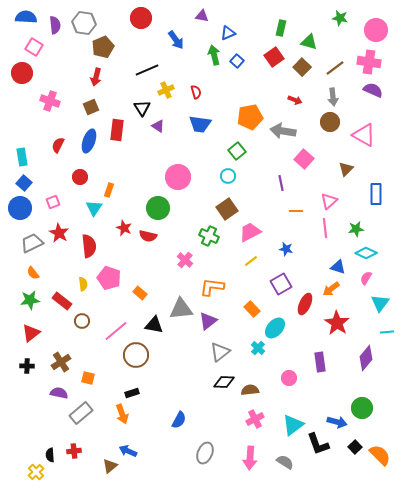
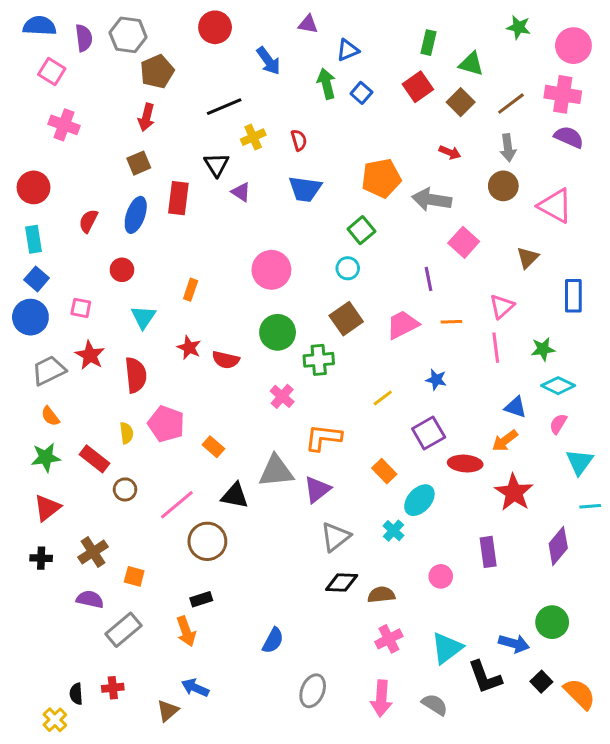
red circle: (22, 73) -> (33, 187), moved
pink cross: (50, 101) -> (64, 125), moved
orange rectangle: (109, 190) -> (191, 290), moved
pink square: (53, 202) -> (81, 308), turned 32
green circle: (158, 208) -> (278, 332), moved
pink trapezoid: (250, 232) -> (403, 325), moved
green cross: (209, 236) -> (319, 360), turned -30
red ellipse: (305, 304) -> (465, 464), turned 70

